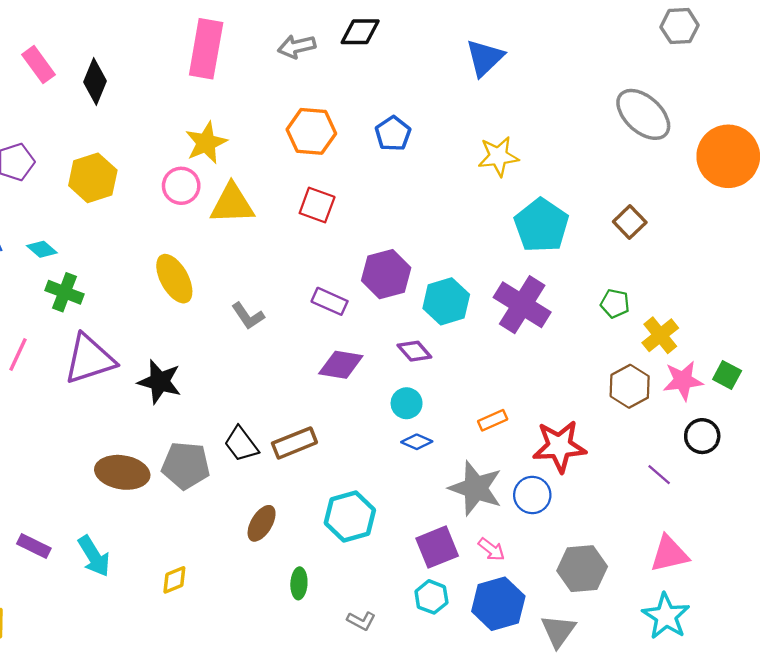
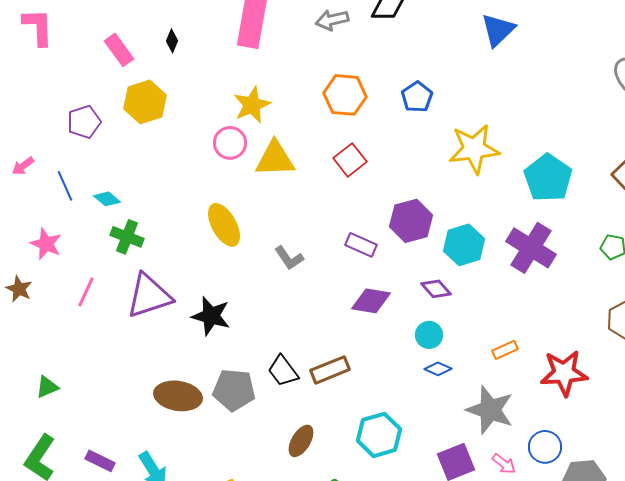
pink rectangle: (38, 65) -> (119, 50), moved
black diamond: (95, 82) -> (172, 41), moved, size x0.6
yellow star: (498, 156) -> (474, 149), moved, size x1.4
yellow hexagon: (93, 178) -> (145, 102), moved
red square: (317, 205) -> (350, 160), turned 32
blue circle: (532, 495) -> (545, 447), moved

